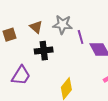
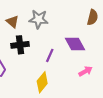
purple line: (81, 37) -> (50, 55), moved, turned 40

